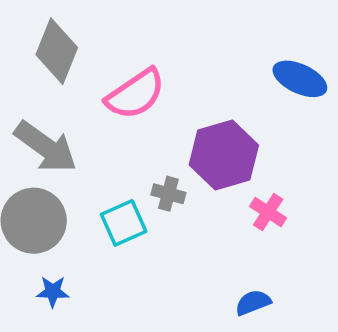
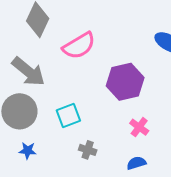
gray cross: (168, 194) -> (88, 150), moved
pink cross: (268, 212) -> (139, 127), moved

